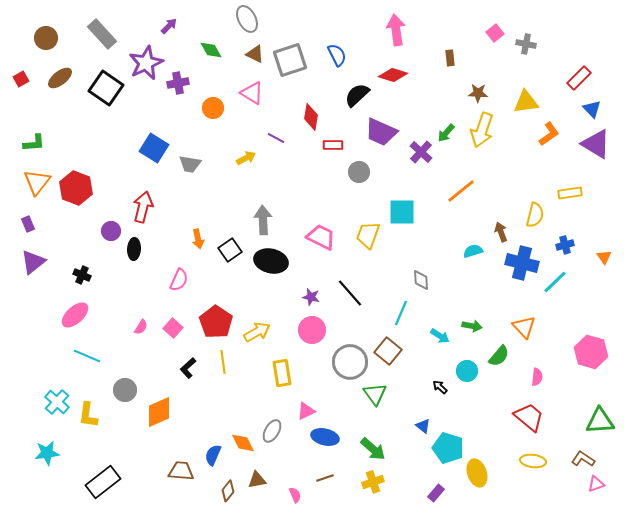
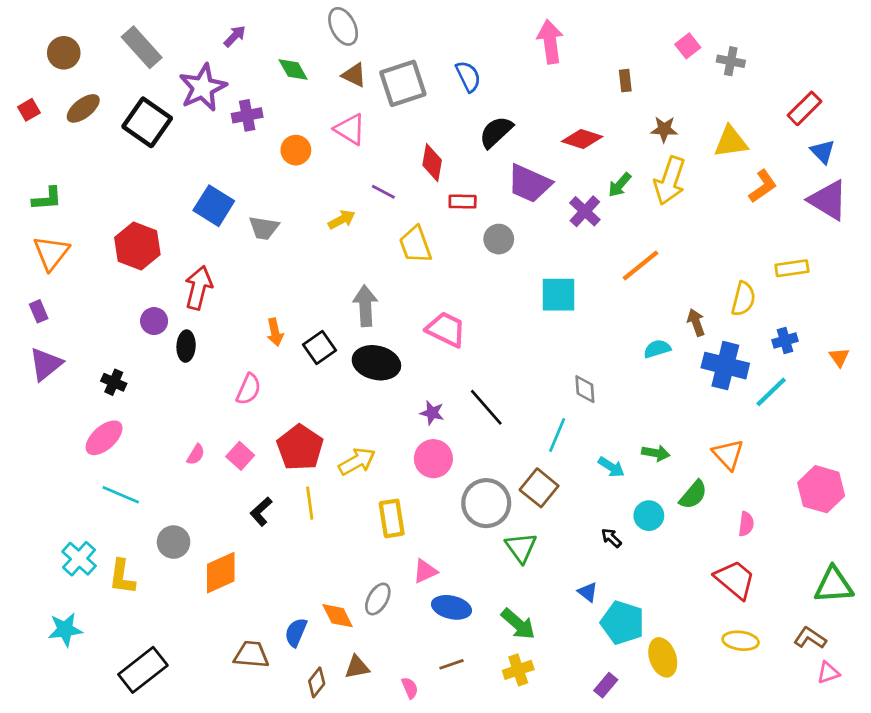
red diamond: (393, 75) -> (582, 139), moved
red hexagon: (76, 188) -> (137, 246), moved
yellow trapezoid: (368, 235) -> (415, 245), moved, turned -40

